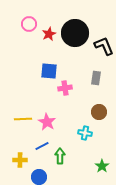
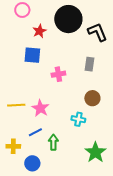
red star: (49, 34) -> (39, 31), moved
blue square: (49, 71) -> (32, 55), moved
green star: (102, 166) -> (95, 152), size x1.5

